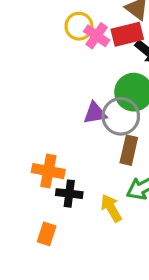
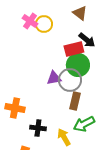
red rectangle: (127, 34) -> (74, 49), moved
pink cross: (97, 36) -> (30, 21), moved
orange cross: (48, 171) -> (15, 108), moved

